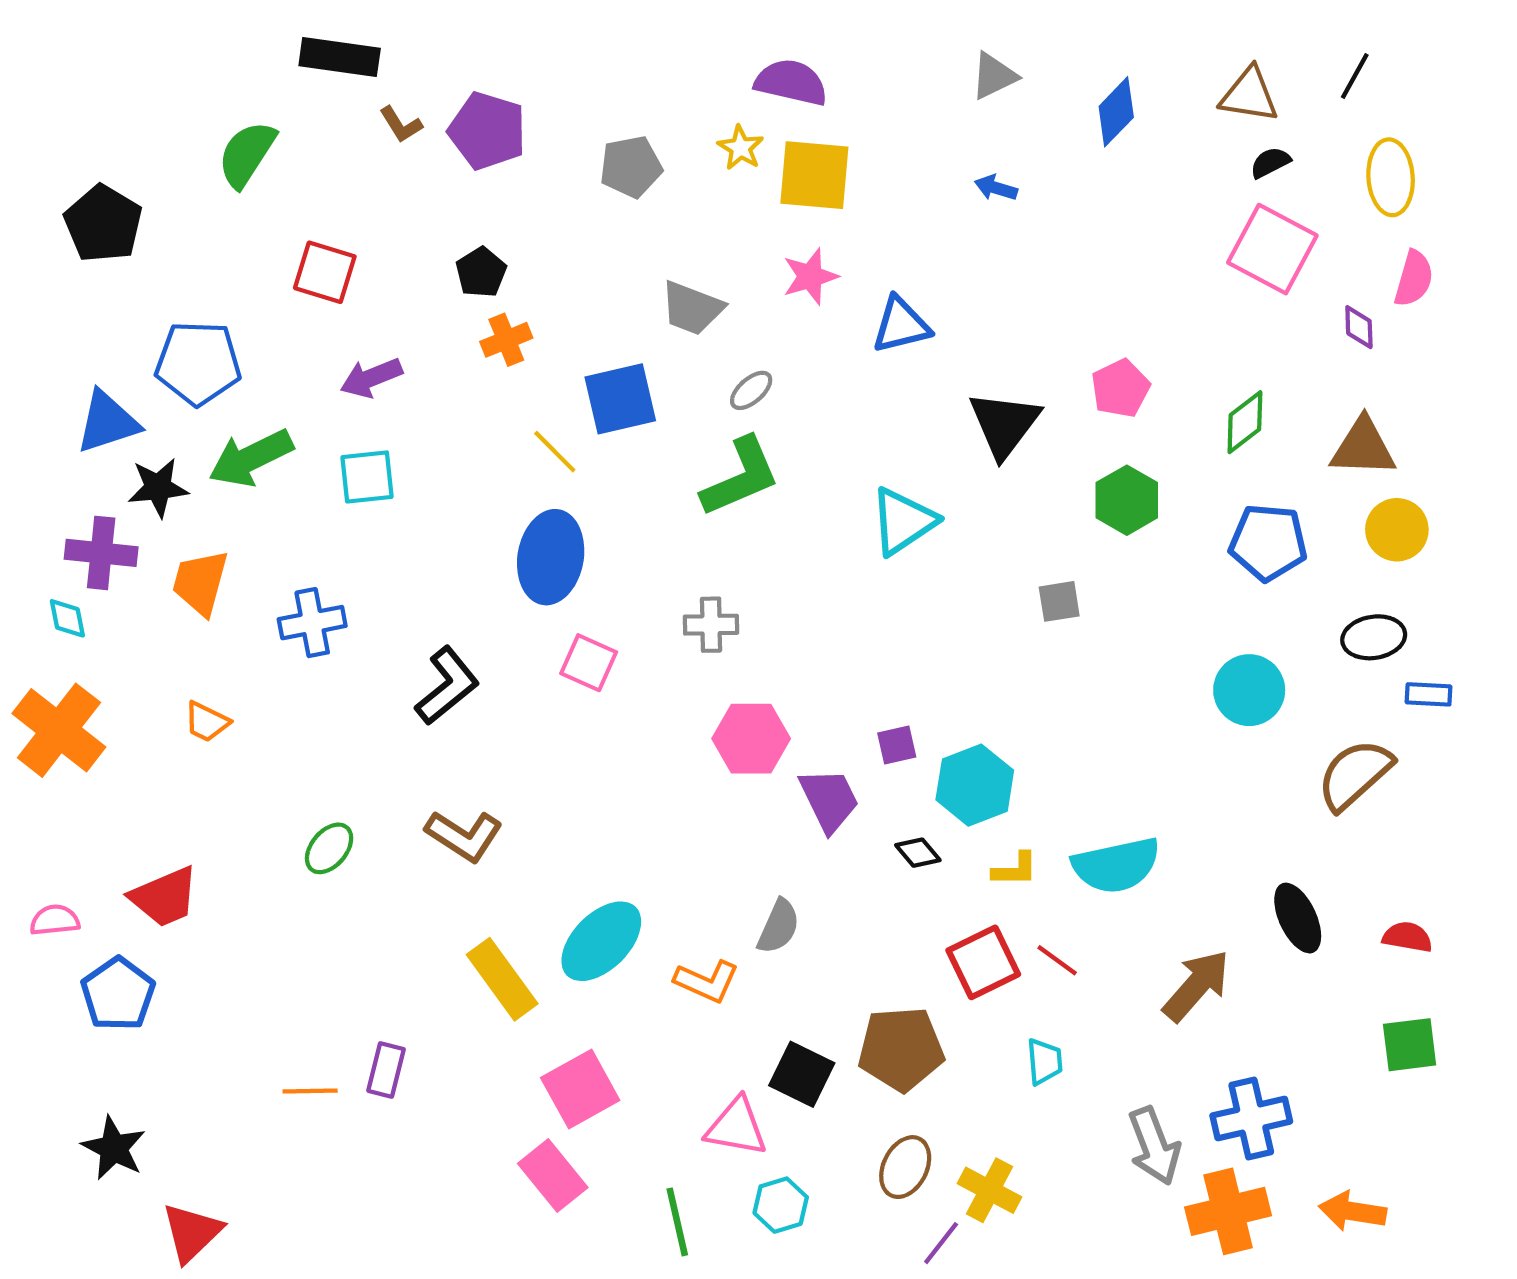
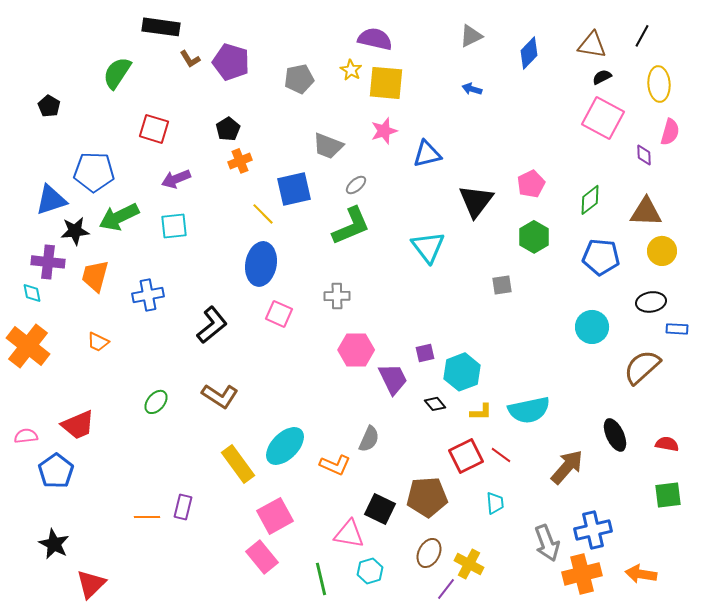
black pentagon: (103, 224) -> (49, 106), size x0.6
cyan triangle: (903, 521) -> (428, 247), turned -33

